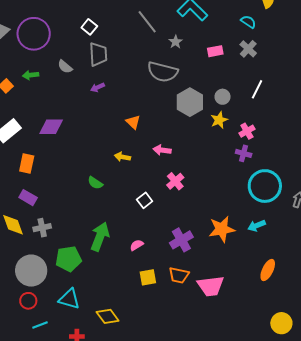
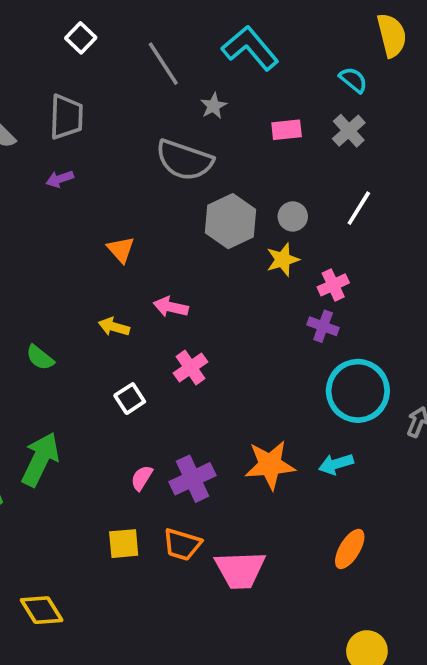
white square: (89, 27) -> (81, 38), moved
yellow arrow: (122, 157) -> (114, 327), moved
pink semicircle: (137, 245) -> (142, 478), moved, turned -32

